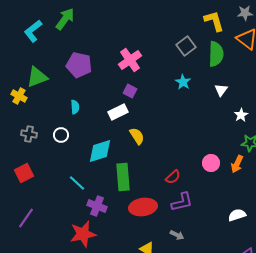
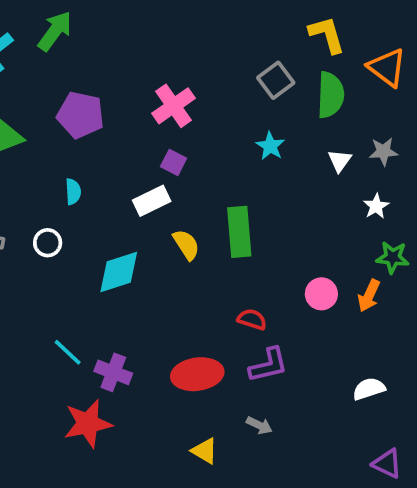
gray star: (245, 13) -> (383, 151), moved
green rectangle: (123, 177) -> (239, 232), moved
red semicircle: (173, 177) -> (252, 319), turned -119
cyan line: (77, 183) -> (68, 352), moved

